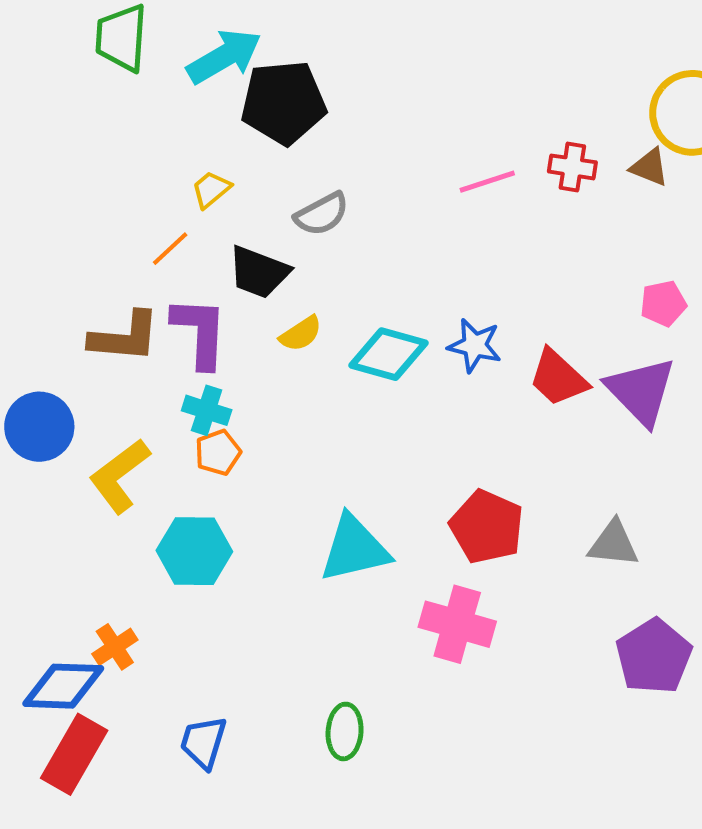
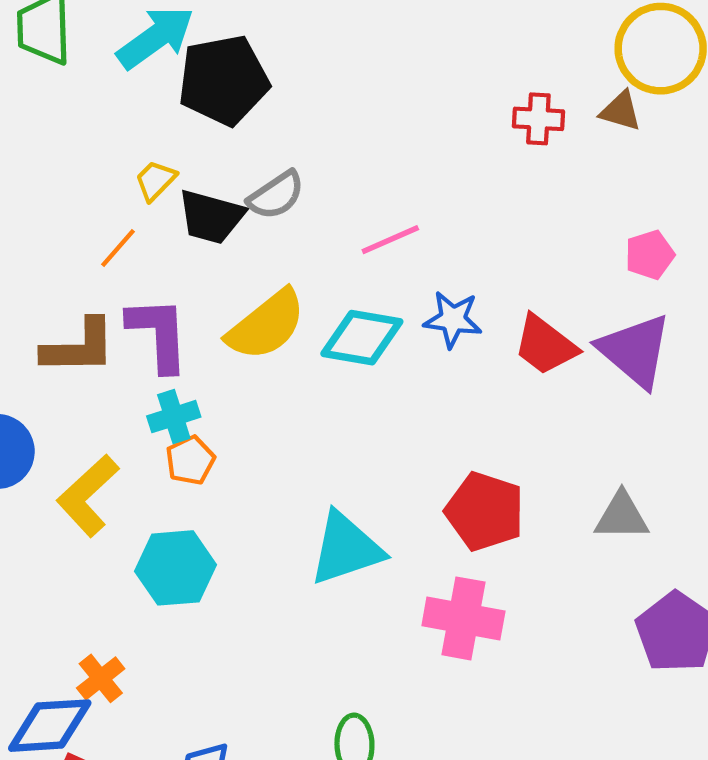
pink line: (487, 182) -> (390, 240), moved
black trapezoid: (259, 272) -> (211, 217), moved
yellow semicircle: (301, 334) -> (266, 325), size x1.8
cyan cross: (207, 410) -> (174, 417), turned -30

